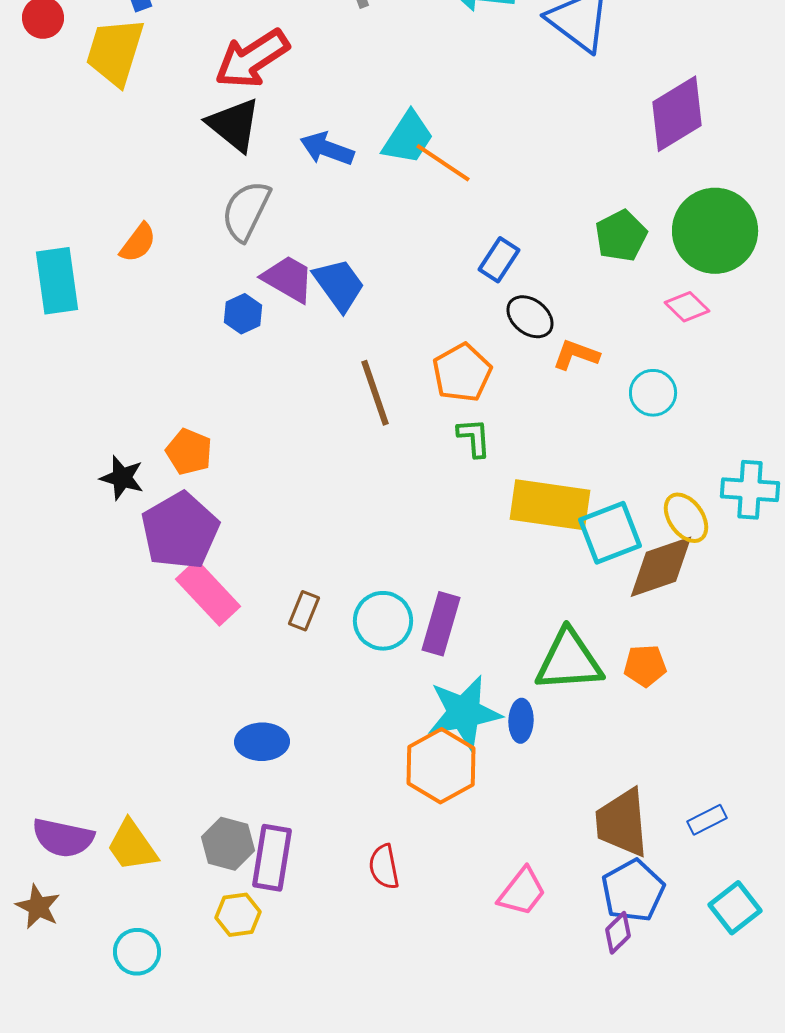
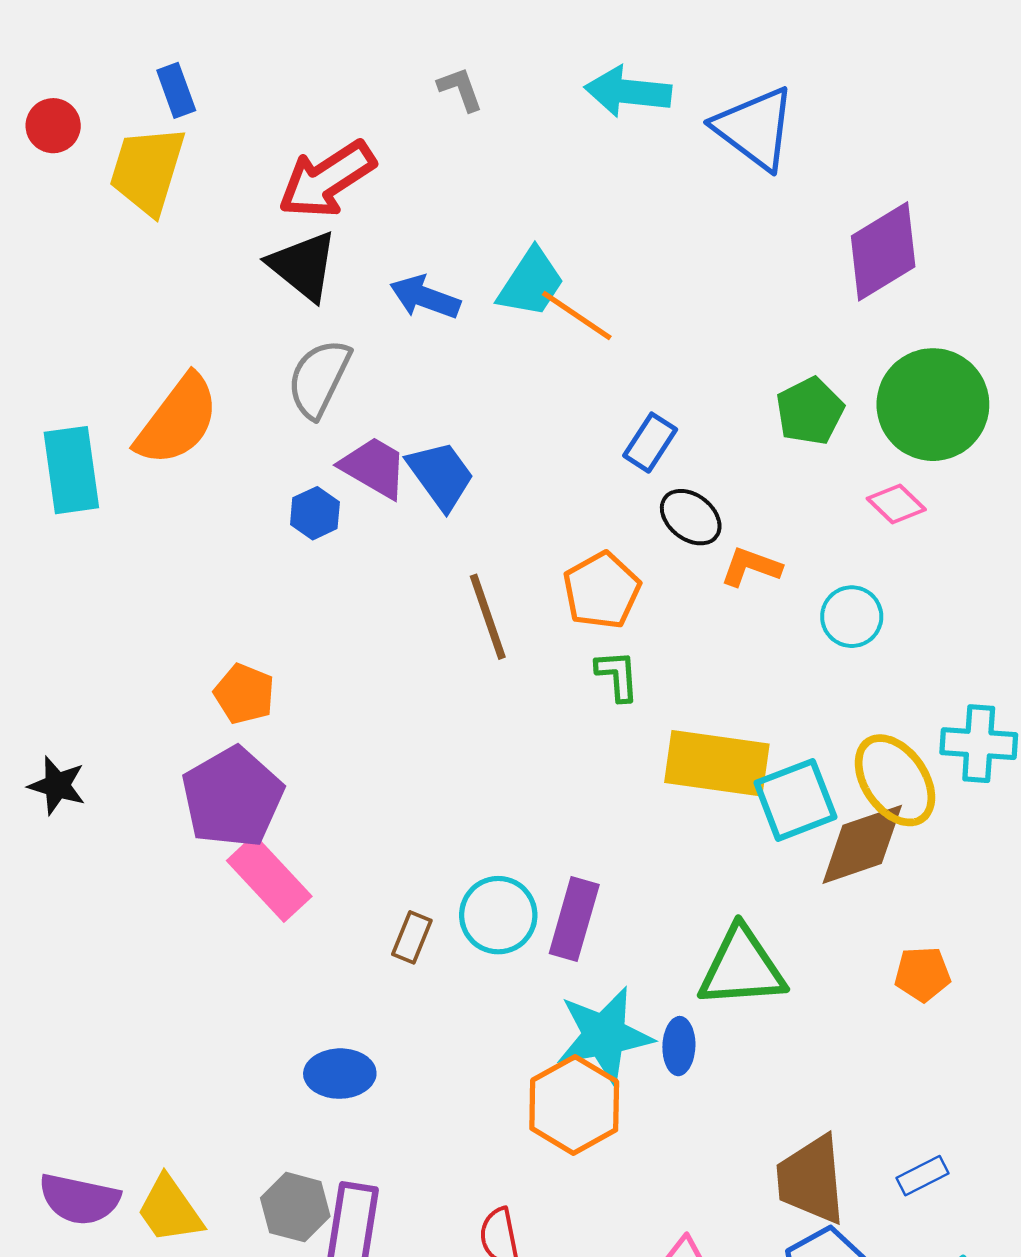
orange semicircle: (138, 243) -> (177, 420), size x1.8
black star: (122, 478) -> (57, 786), moved
yellow ellipse: (686, 518) -> (895, 780), size x1.4
brown rectangle: (304, 611) -> (412, 937), moved
orange pentagon: (645, 666) -> (922, 974), moved

